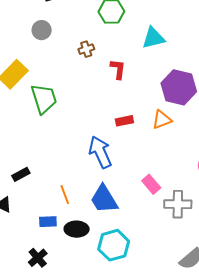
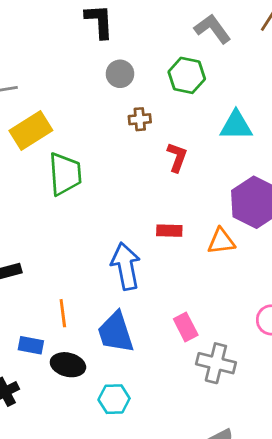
gray circle: (42, 30) -> (120, 74), moved
cyan hexagon: (114, 245) -> (114, 399), size x0.7

